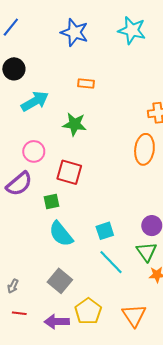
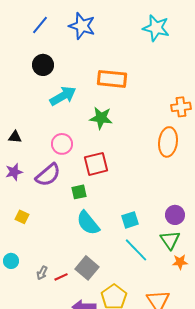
blue star: (75, 32) -> (82, 26), moved
orange rectangle: (86, 84) -> (112, 79), size x1.8
red square: (69, 172) -> (96, 164), turned -30
red line: (19, 313) -> (61, 277), moved, turned -32

